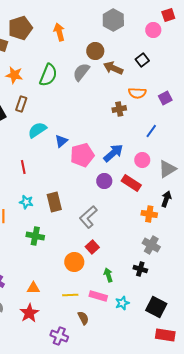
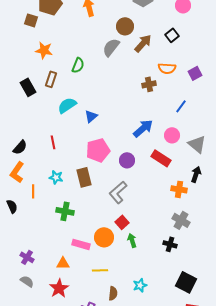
brown arrow: (113, 68) -> (143, 43), turned 108
green semicircle: (48, 75) -> (78, 65), moved, size x0.7
pink pentagon: (82, 155) -> (98, 150), moved
gray triangle: (167, 169) -> (197, 144), turned -48
purple circle: (104, 181) -> (127, 160), moved
green arrow: (108, 275) -> (132, 240), moved
pink rectangle: (98, 296) -> (81, 244), moved
cyan star: (122, 303) -> (140, 285), moved
brown semicircle: (83, 318) -> (113, 293), turned 32

